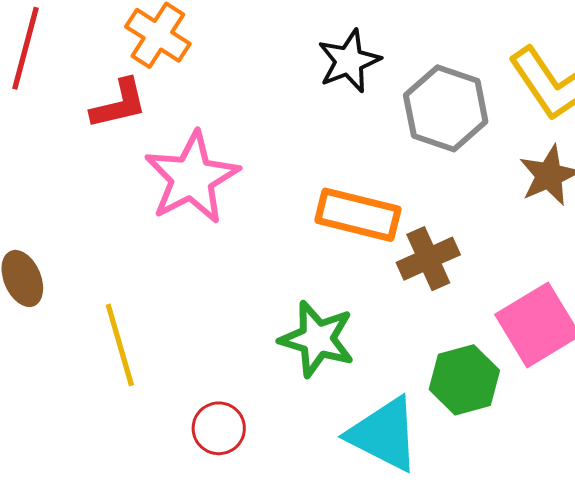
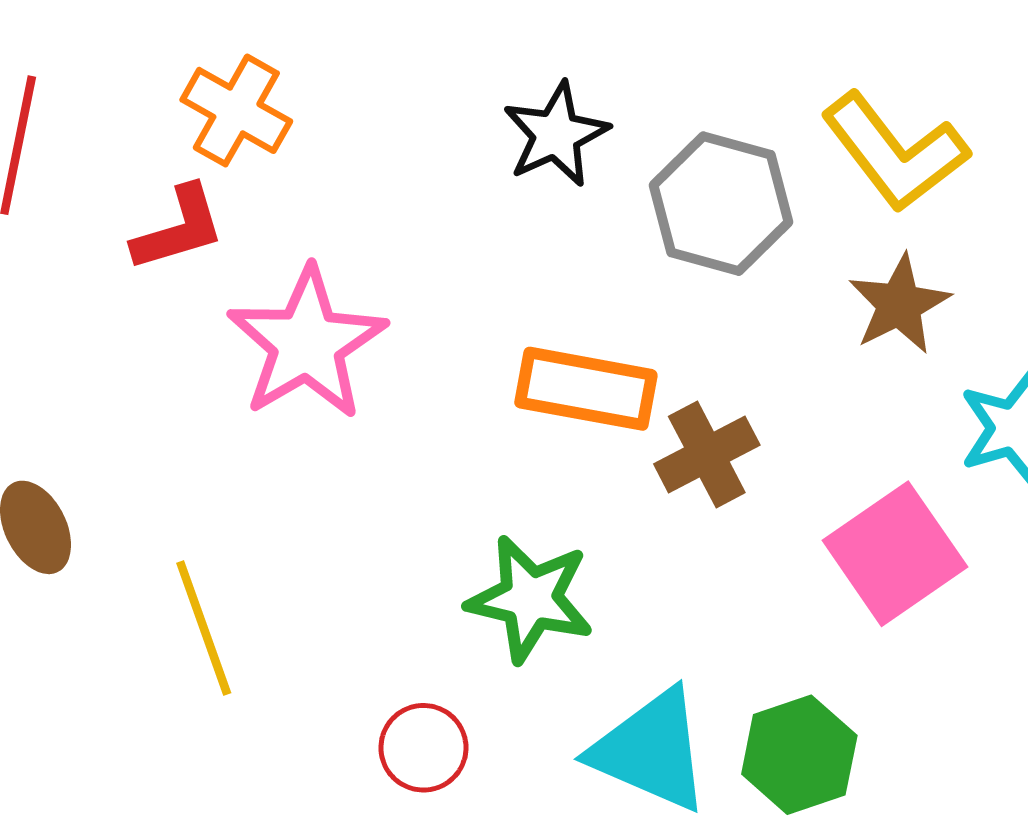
green hexagon: (464, 380) -> (799, 755), moved
red circle: (219, 428) -> (423, 748), moved

